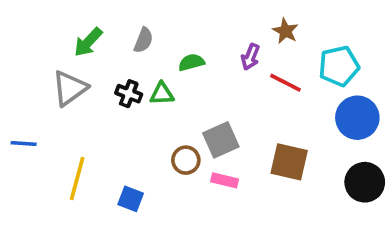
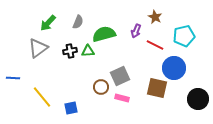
green semicircle: (191, 62) -> (104, 34), size x1.6
black cross: (129, 94) -> (70, 51), turned -32
blue circle: (357, 118) -> (174, 68), moved
yellow line: (77, 179) -> (42, 97), turned -55
blue square: (131, 199) -> (71, 108), turned -32

